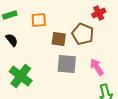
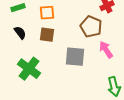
brown square: (59, 39) -> (47, 35), moved
pink arrow: (97, 67) -> (106, 50), moved

